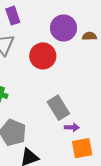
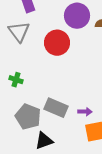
gray rectangle: (58, 108) -> (56, 108), moved, turned -35

